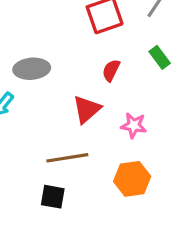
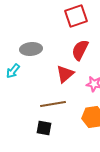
red semicircle: (111, 70) -> (80, 50), size x1.5

